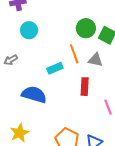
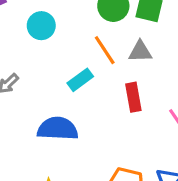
cyan circle: (29, 30) -> (41, 26), moved

